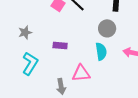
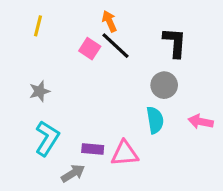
purple rectangle: (60, 45) -> (93, 149), moved
gray arrow: (61, 86) -> (73, 173), moved, turned -112

